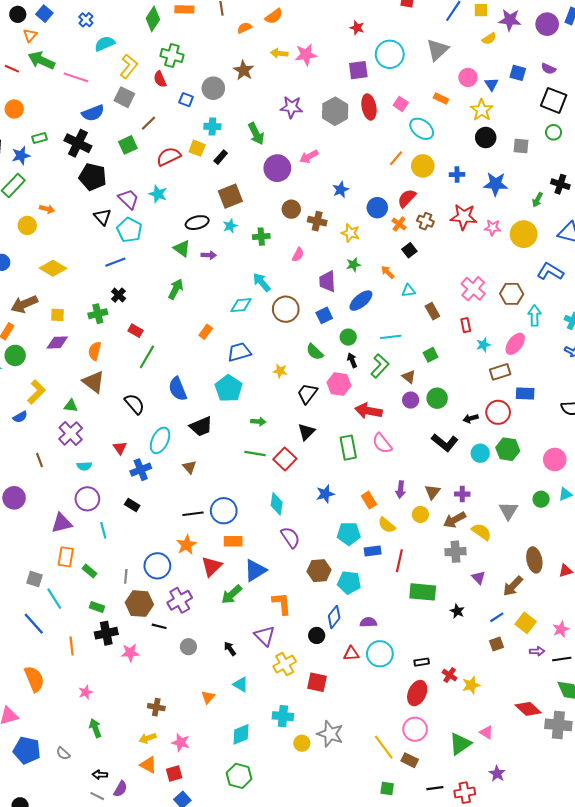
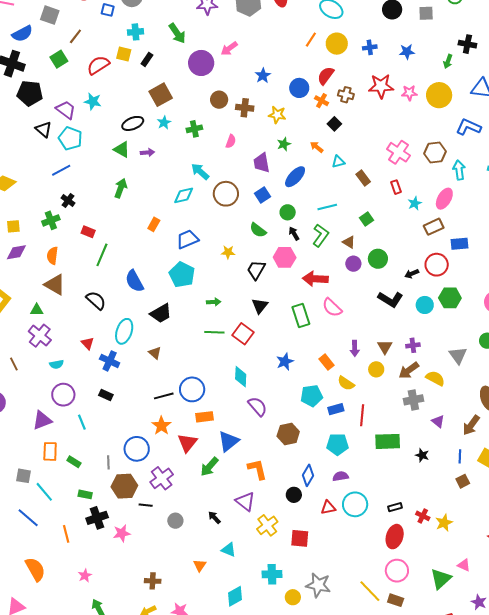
blue star: (496, 184) -> (407, 52), size x0.7
blue cross: (141, 470) -> (110, 361), turned -36
cyan pentagon: (349, 582) -> (337, 444), moved
blue line: (497, 617) -> (460, 456), turned -48

